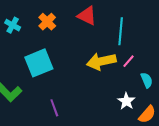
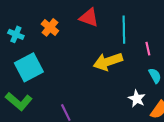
pink line: (129, 61) -> (148, 49), moved, turned -48
cyan square: (39, 63) -> (29, 67), moved

